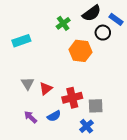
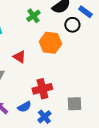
red triangle: (46, 89) -> (19, 57), moved, turned -48
gray square: (96, 106) -> (74, 104), moved
blue cross: (87, 126) -> (44, 117), moved

